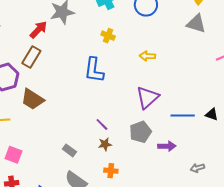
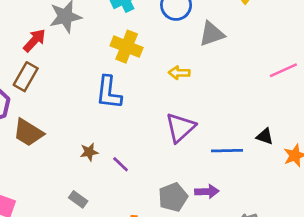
gray triangle: (196, 24) -> (212, 34), moved, turned -35
yellow cross: (108, 36) -> (127, 47), size x1.6
black triangle: (212, 114) -> (265, 136), moved
gray pentagon: (140, 132) -> (173, 197), moved
brown star: (105, 144) -> (89, 152), moved

